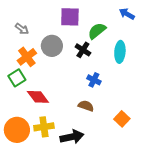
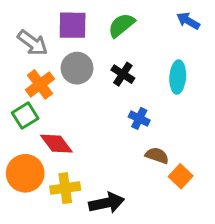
purple square: (70, 17) -> (73, 25), moved
gray arrow: (22, 29) -> (33, 43), size x1.5
green semicircle: (97, 31) -> (121, 25), moved
brown semicircle: (86, 106) -> (157, 155), moved
orange circle: (17, 130) -> (25, 173), moved

